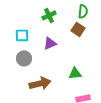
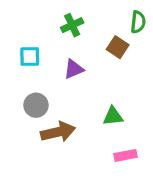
green semicircle: (83, 11) -> (138, 22), moved
gray circle: (24, 58) -> (36, 105), moved

